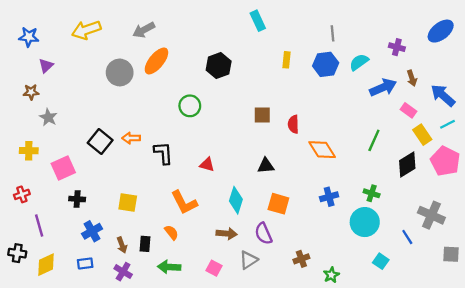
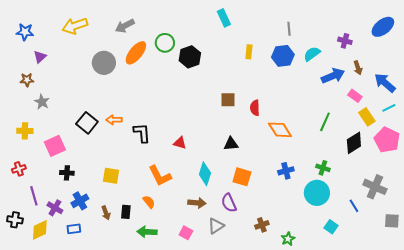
green circle: (190, 106) -> (165, 43), moved
purple cross: (123, 272) -> (55, 208), moved

